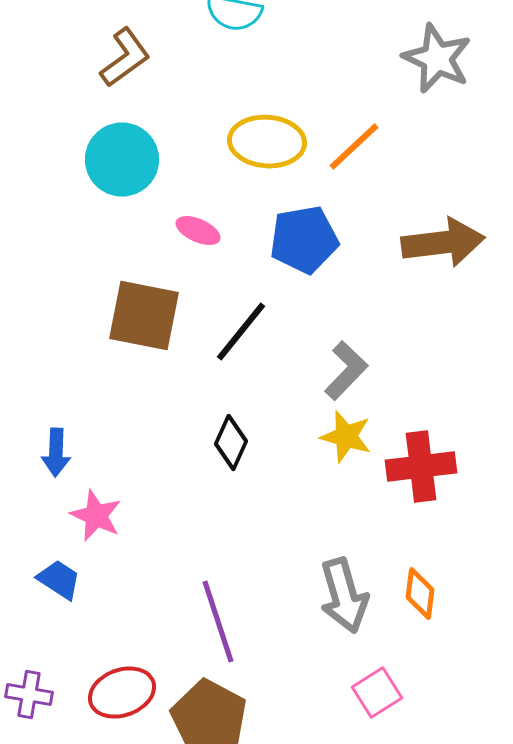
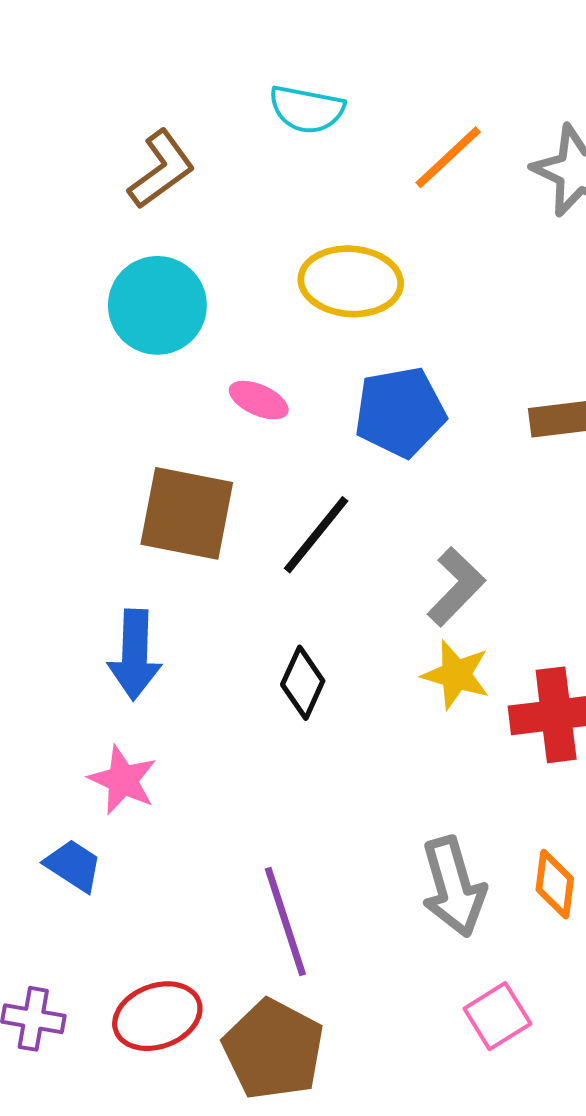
orange line: (354, 147) -> (448, 157), moved
blue arrow: (56, 453) -> (135, 655), moved, size x1.4

